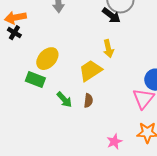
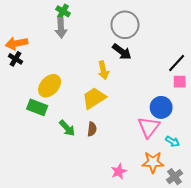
black arrow: (111, 16) -> (122, 52), moved
yellow arrow: (108, 49) -> (103, 70), moved

